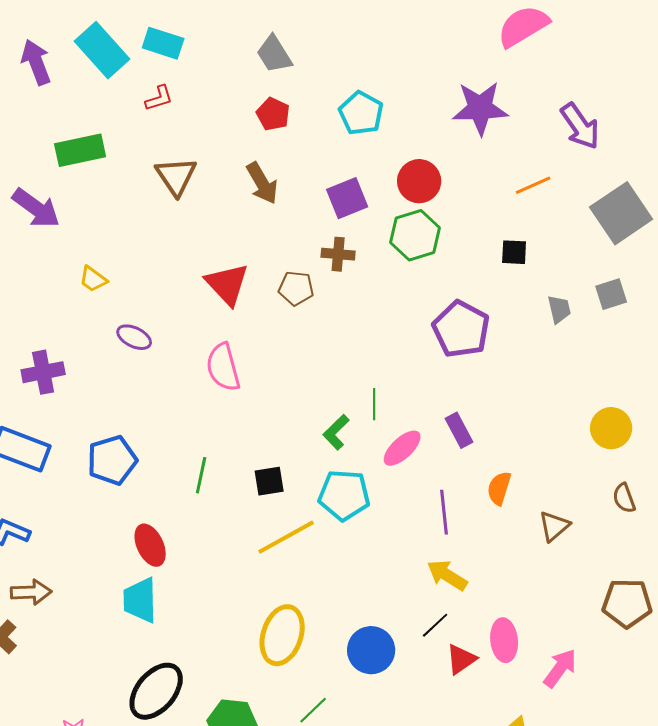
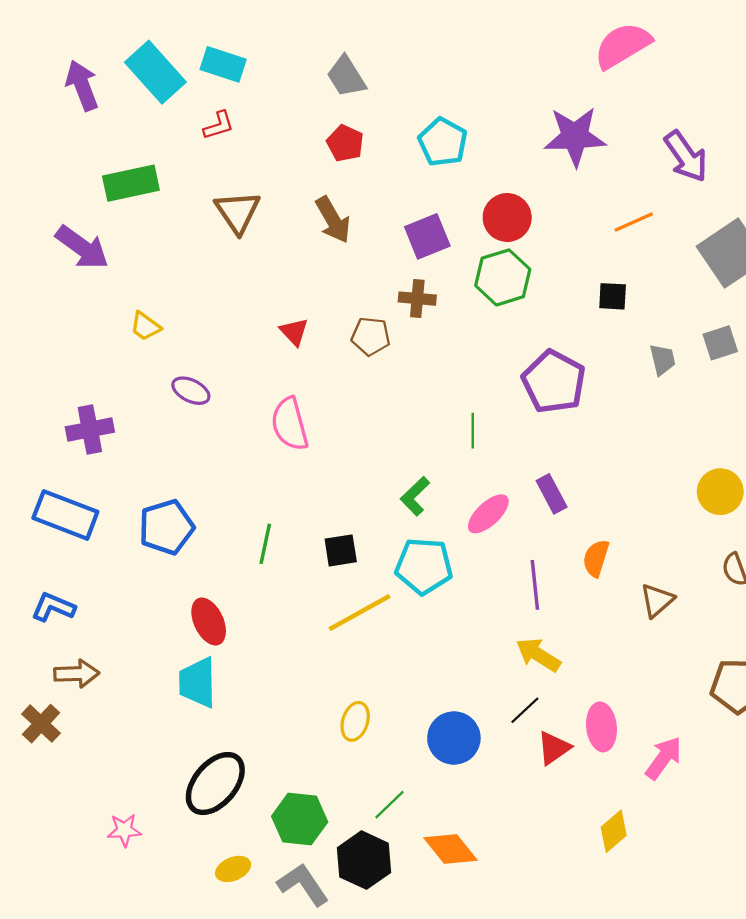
red triangle: (227, 284) -> (294, 332), size x0.6
green line: (374, 404) -> (473, 431), moved
yellow ellipse: (282, 635) -> (355, 721), size x0.6

